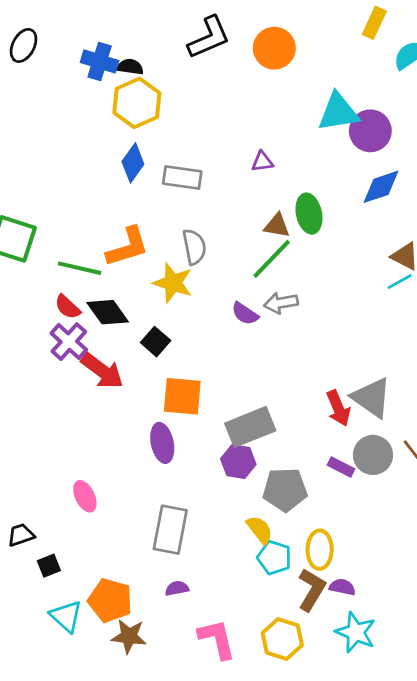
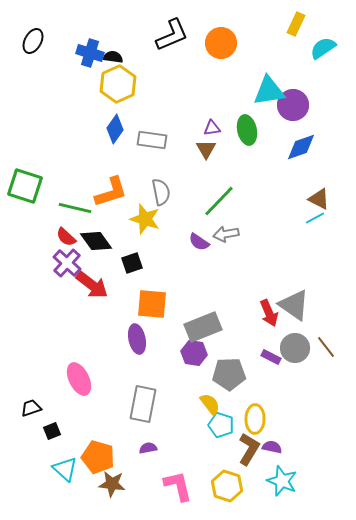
green ellipse: (309, 214) -> (247, 130), moved
brown triangle: (277, 226) -> (206, 149), moved, turned 50
black square: (156, 342) -> (132, 263), turned 30
pink ellipse: (85, 496) -> (79, 379), size x1.4

